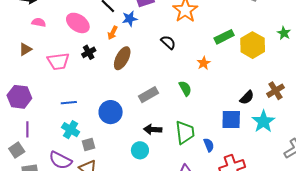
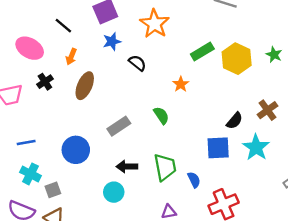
blue star: (130, 19) -> (112, 41), moved
green star: (284, 33) -> (274, 55), moved

